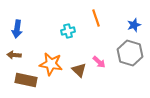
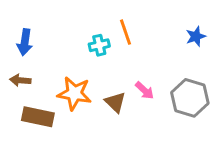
orange line: (96, 18) -> (126, 32), moved
gray hexagon: (130, 53) -> (190, 98), moved

